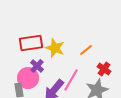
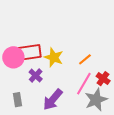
pink circle: (28, 78) -> (13, 57), moved
pink line: (71, 80) -> (84, 84), moved

